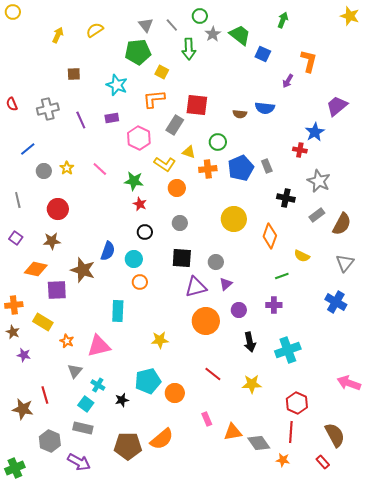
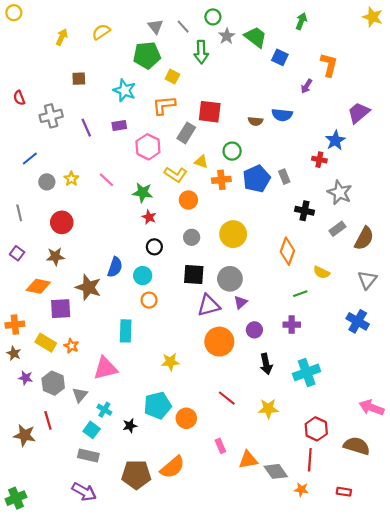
red semicircle: (12, 104) -> (19, 98), moved
yellow circle: (234, 219) -> (233, 234), moved
gray circle: (216, 262) -> (230, 279), size x1.5
orange star: (67, 341) -> (71, 346), moved
brown semicircle: (335, 435) -> (357, 446), moved, turned -45
gray hexagon: (50, 441) -> (53, 383), moved
red rectangle: (323, 462) -> (344, 492), turned -40

